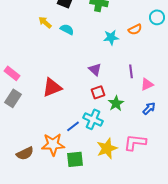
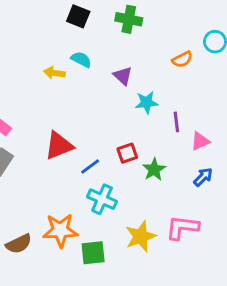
yellow arrow: (45, 22) -> (54, 73), moved, turned -32
cyan star: (111, 37) -> (147, 103), moved
purple triangle: (95, 69) -> (123, 76), moved
cyan cross: (93, 119) -> (102, 199), moved
blue line: (73, 126) -> (90, 167), moved

